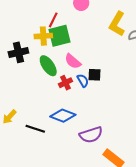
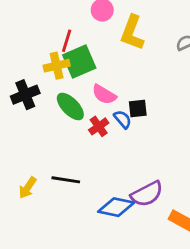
yellow L-shape: (117, 24) -> (132, 33), moved
blue diamond: (63, 116) -> (116, 207), moved
black line: (35, 129) -> (66, 180), moved

